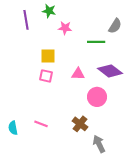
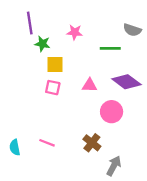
green star: (49, 11) -> (42, 44), moved
gray semicircle: (115, 26) -> (132, 30), turned 77
gray arrow: (99, 144) -> (114, 166), turned 54

